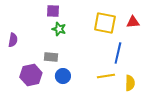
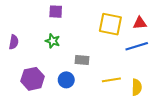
green star: (59, 29) -> (53, 41), moved
blue line: (118, 53) -> (137, 46), moved, turned 60
gray rectangle: (51, 57) -> (82, 60), moved

